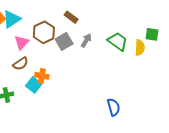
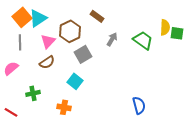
gray square: (64, 41) -> (83, 54), moved
yellow semicircle: (140, 48) -> (165, 27), moved
orange cross: (42, 76) -> (64, 107), moved
cyan square: (34, 85) -> (75, 81), moved

